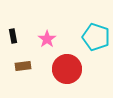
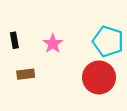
red circle: (67, 69) -> (99, 77), moved

